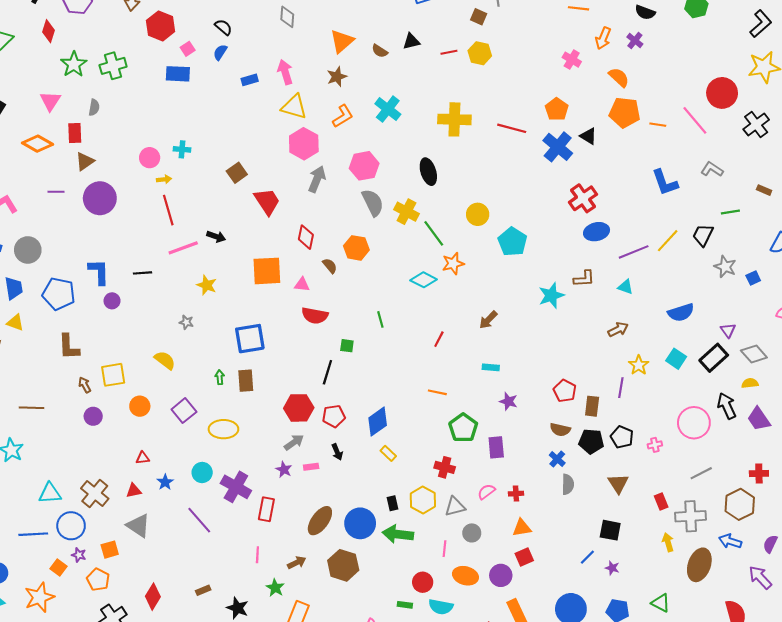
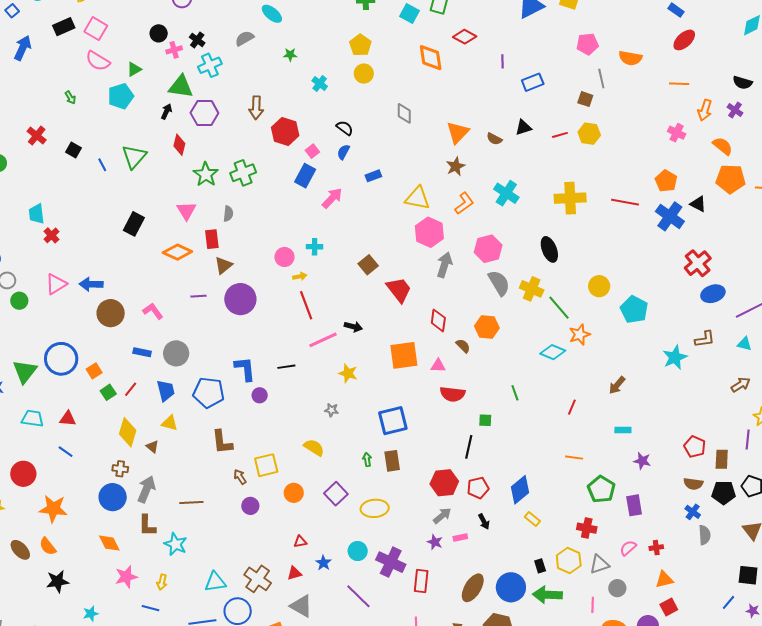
pink arrow: (285, 72) -> (332, 198), moved, turned 65
blue rectangle: (178, 74) -> (305, 176), turned -60

